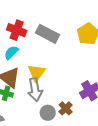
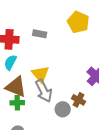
gray rectangle: (47, 34) -> (40, 34), size x0.6

